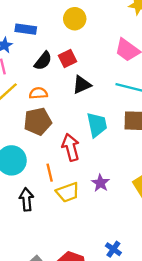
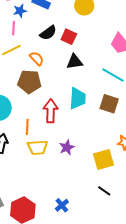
red square: (67, 59) -> (69, 37), turned 35
orange semicircle: (38, 93) -> (37, 58), turned 35

